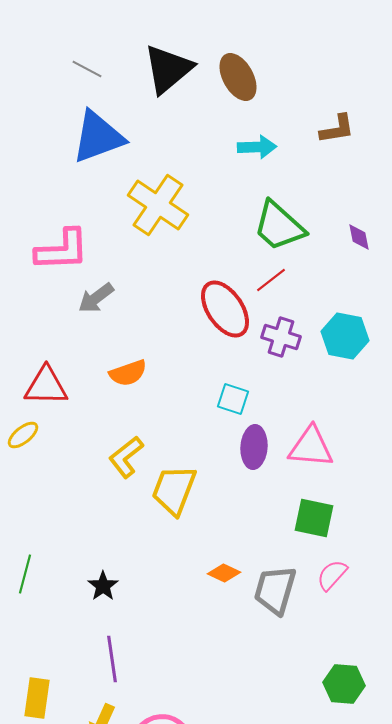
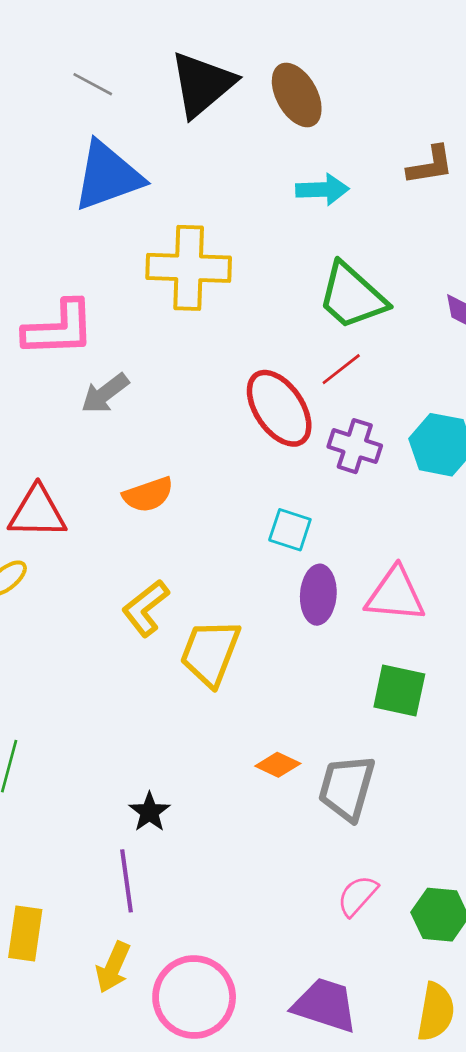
yellow cross: (158, 205) -> (189, 268), turned -32
pink semicircle: (332, 575) -> (357, 896), moved
black star: (103, 586) -> (149, 812), moved

